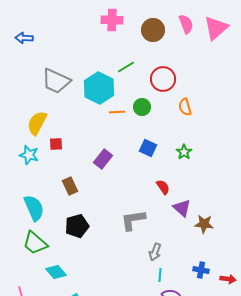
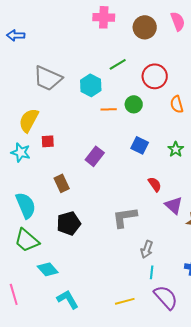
cyan hexagon: (99, 88) -> (91, 85), size x0.7

